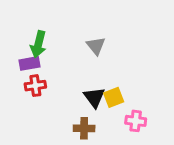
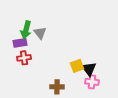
gray triangle: (96, 46) -> (40, 33), moved
black triangle: (94, 97) -> (89, 69), moved

